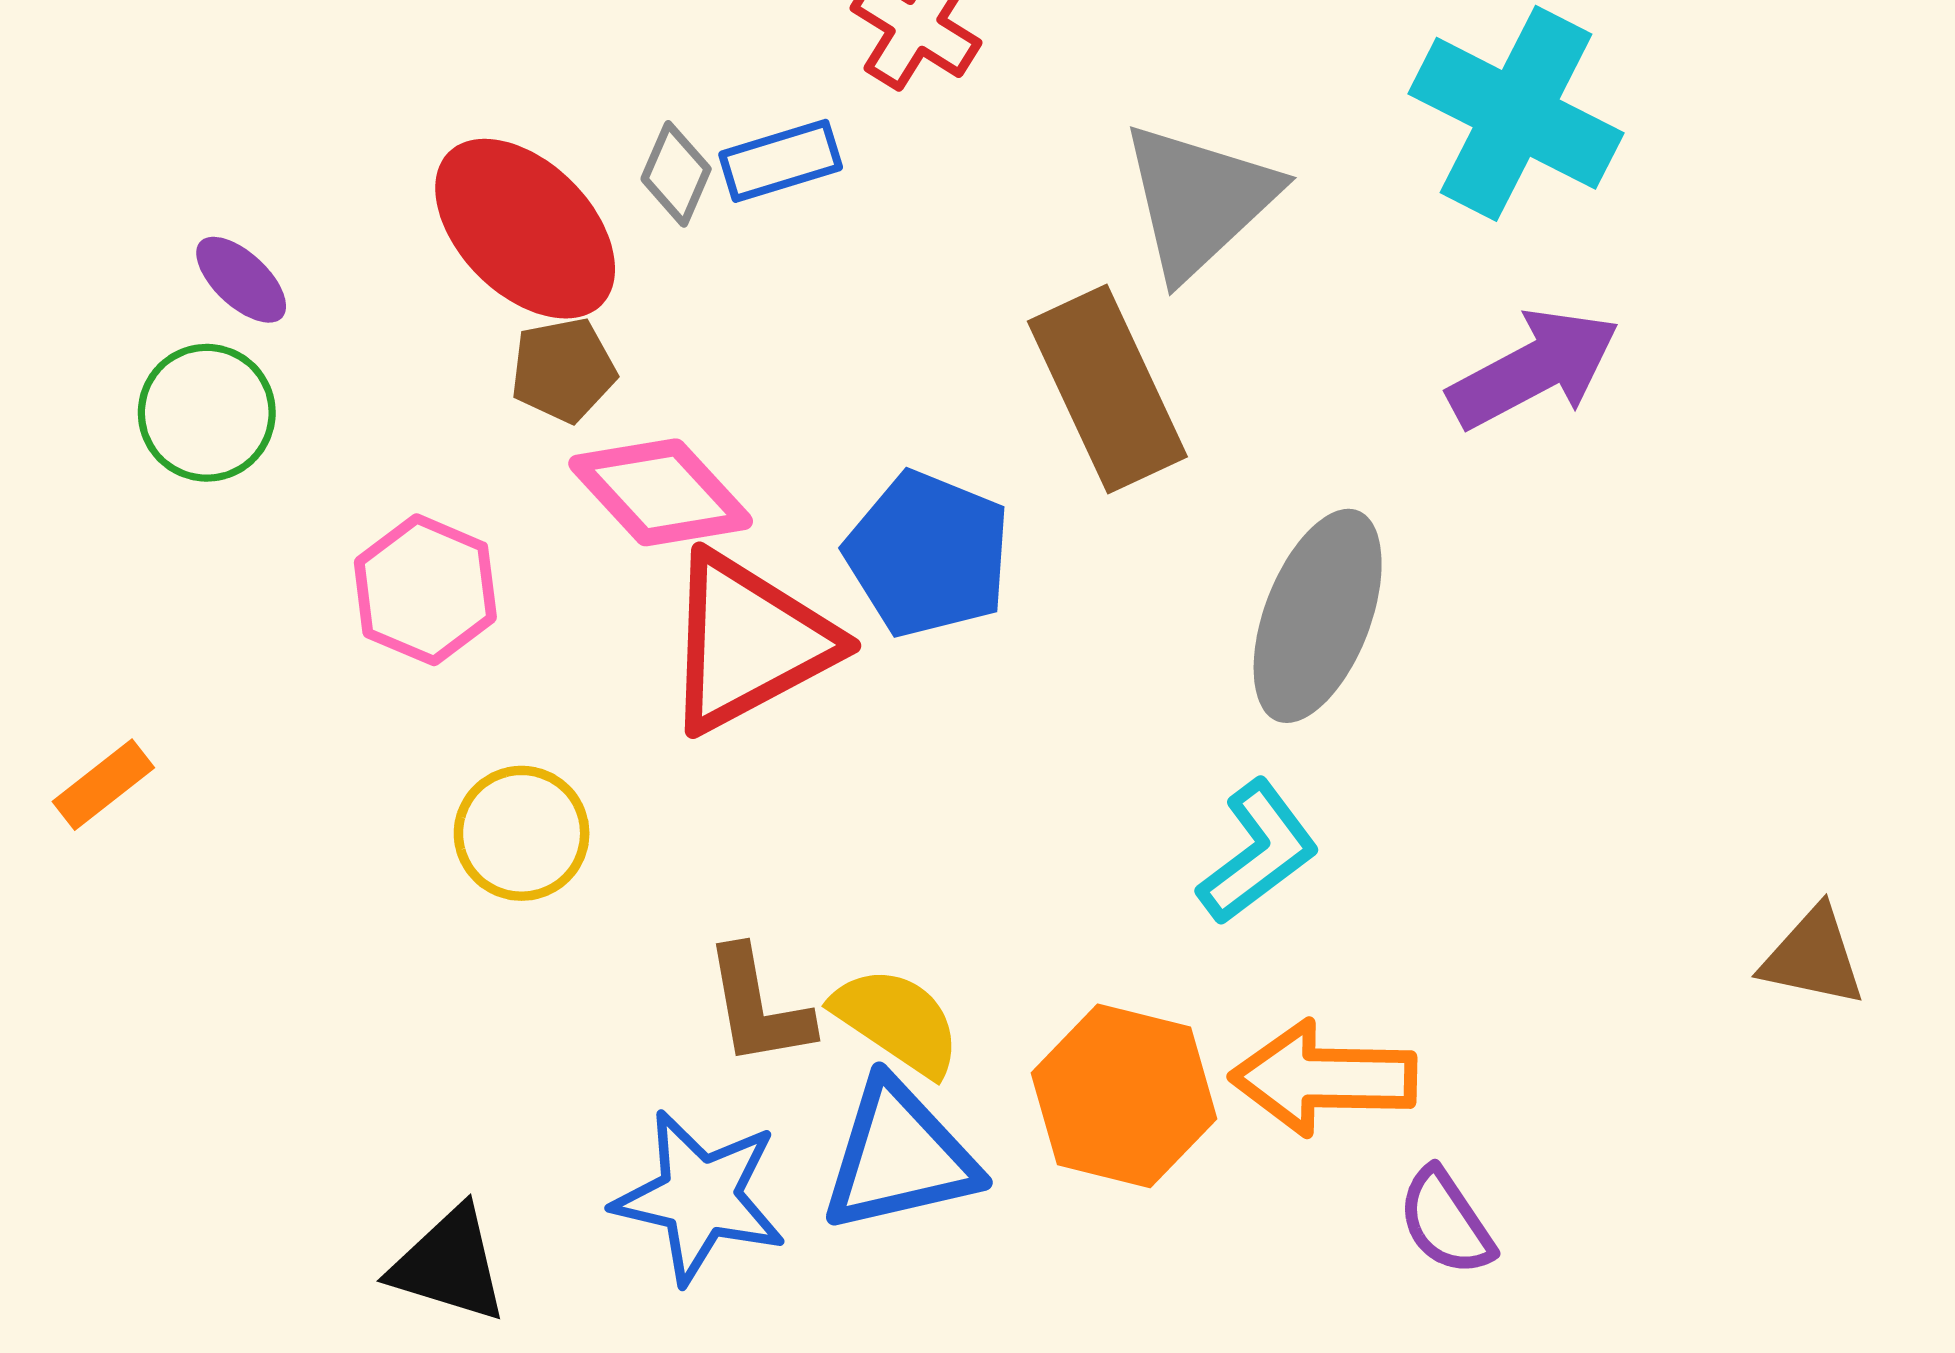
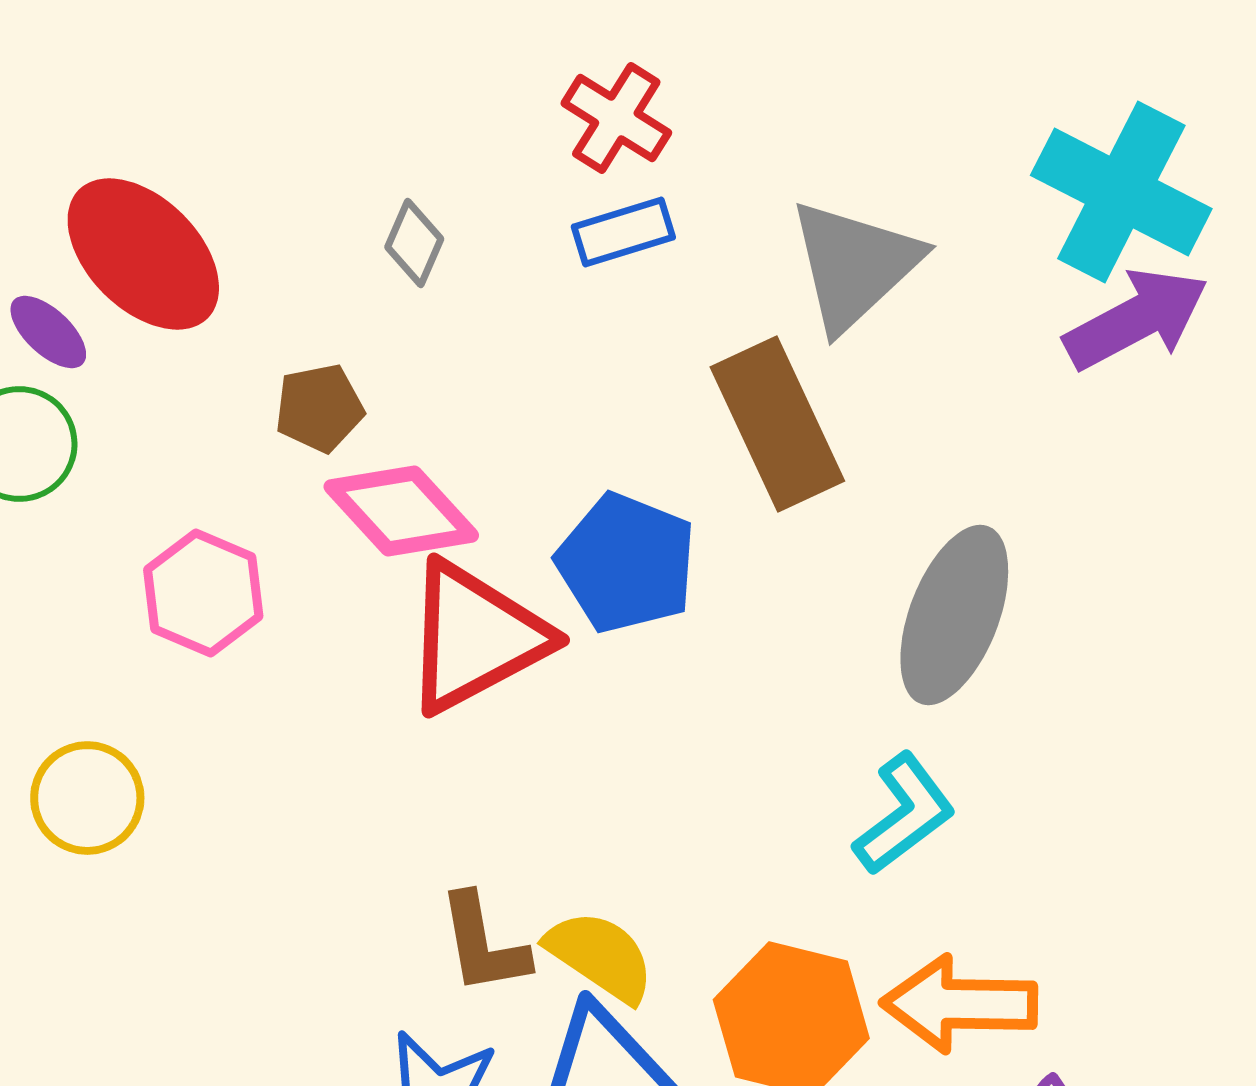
blue rectangle: (781, 161) -> (623, 232), moved
red ellipse: (525, 229) -> (143, 254), moved
purple arrow: (1534, 369) -> (1136, 319), moved
yellow circle: (522, 833) -> (87, 798), moved

